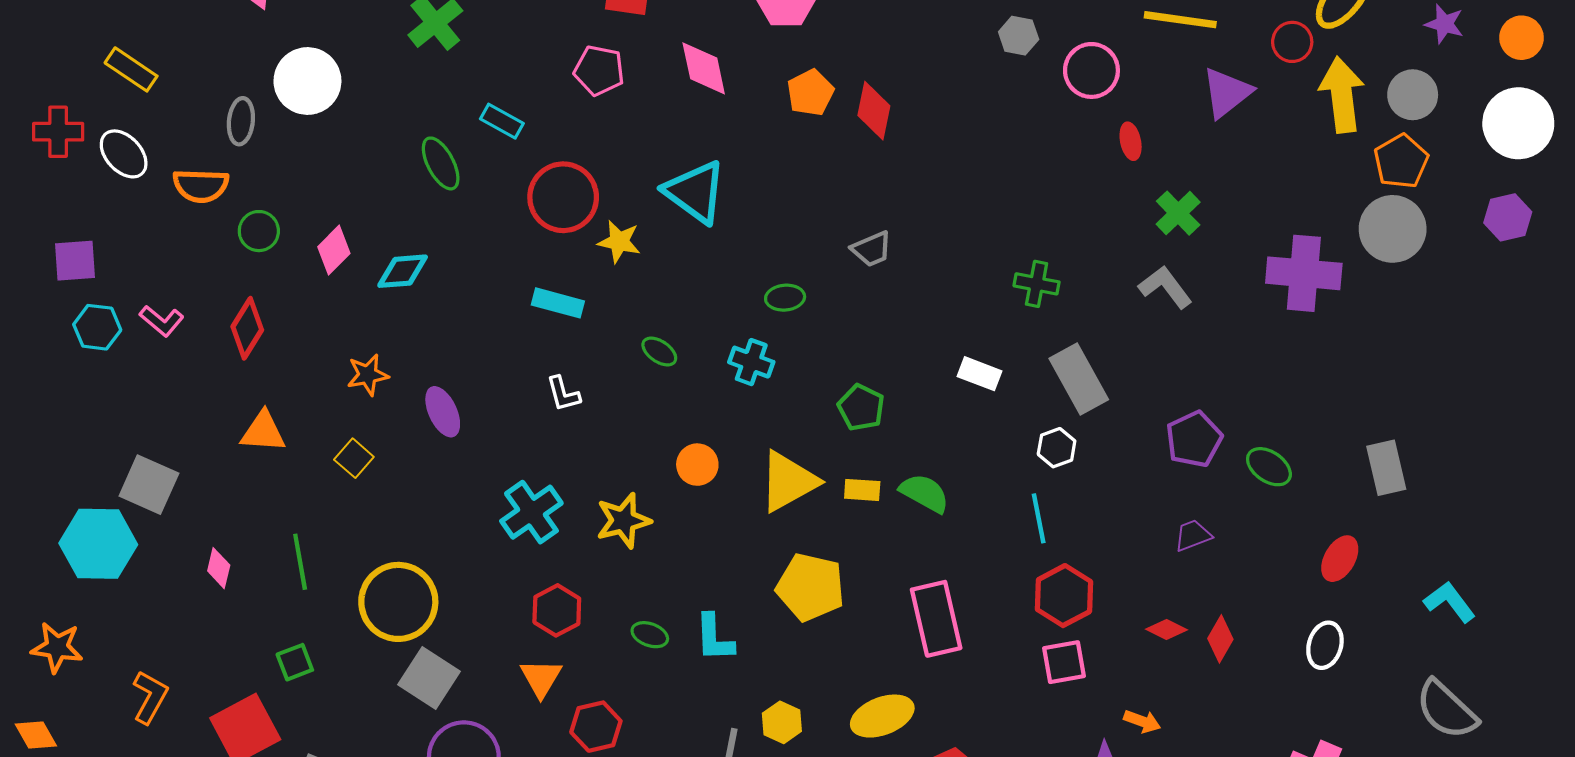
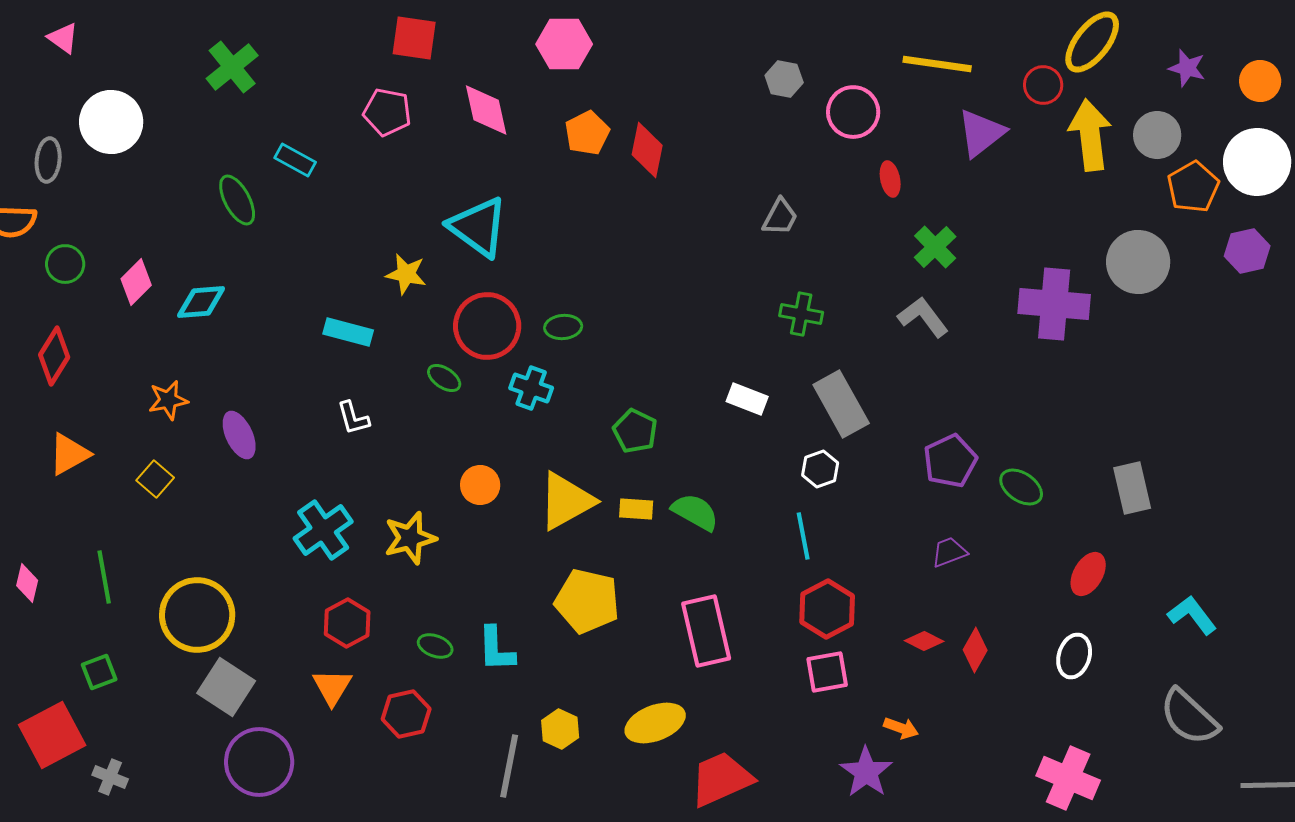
orange pentagon: (1401, 161) -> (1193, 187), moved
red circle: (563, 197) -> (487, 326), moved
gray trapezoid: (872, 249) -> (780, 217), moved, turned -39
orange triangle: (263, 432) -> (69, 454), turned -33
red hexagon: (596, 727) -> (406, 714), moved

